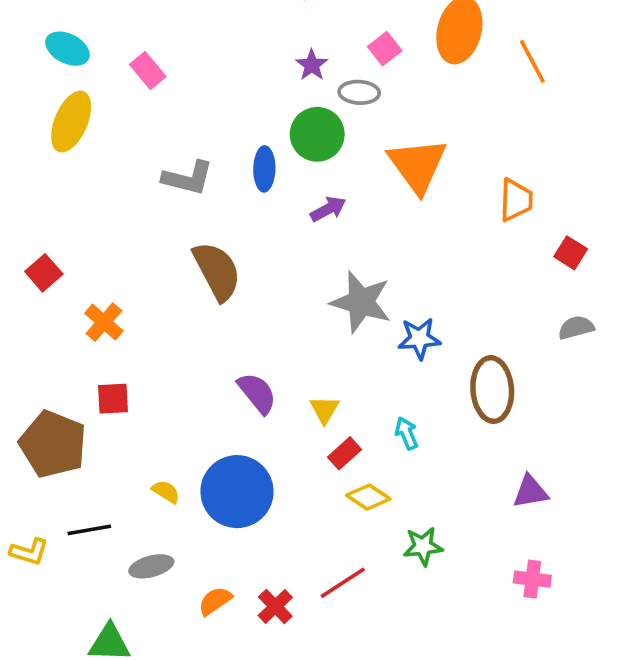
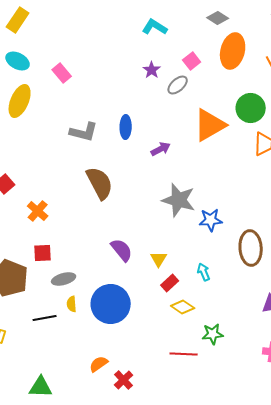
gray ellipse: (359, 92) -> (178, 85), turned -45
green circle: (317, 134) -> (251, 108), moved
orange triangle: (417, 165) -> (210, 125), turned 36
yellow semicircle: (166, 492) -> (72, 304), turned -126
black line: (89, 530) -> (45, 318), moved
gray ellipse: (151, 566) -> (64, 279), moved
red line: (343, 583) -> (184, 354), moved, turned 36
red cross: (275, 606) -> (124, 380), moved

